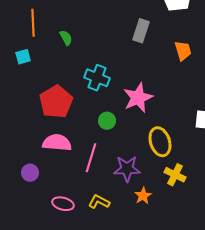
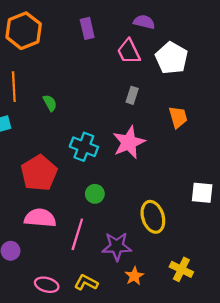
gray rectangle: (141, 31) -> (132, 95), size x0.7
pink star: (138, 98) -> (129, 142), moved
yellow cross: (175, 175) -> (181, 269), moved

